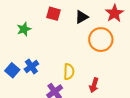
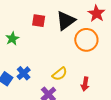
black triangle: (82, 17) -> (66, 21), size x1.5
yellow semicircle: (69, 72) -> (60, 74), turned 56

